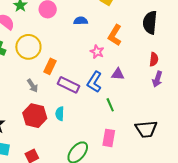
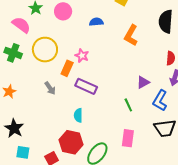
pink star: (97, 52) -> (82, 56), moved
purple triangle: (118, 74) -> (143, 82), moved, turned -32
blue L-shape: (94, 82) -> (160, 101), moved
red hexagon: (35, 116) -> (71, 142), moved

